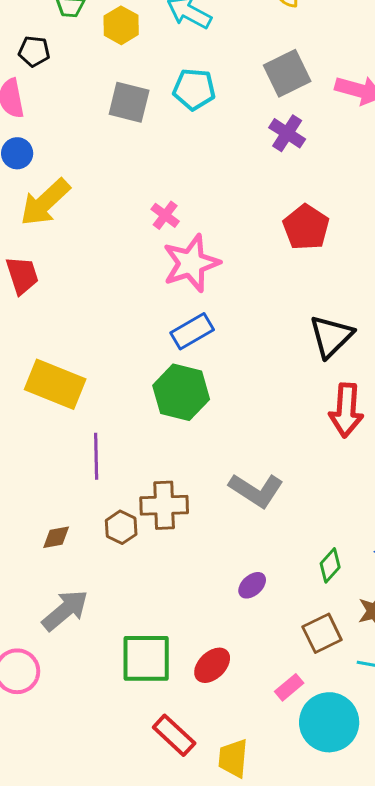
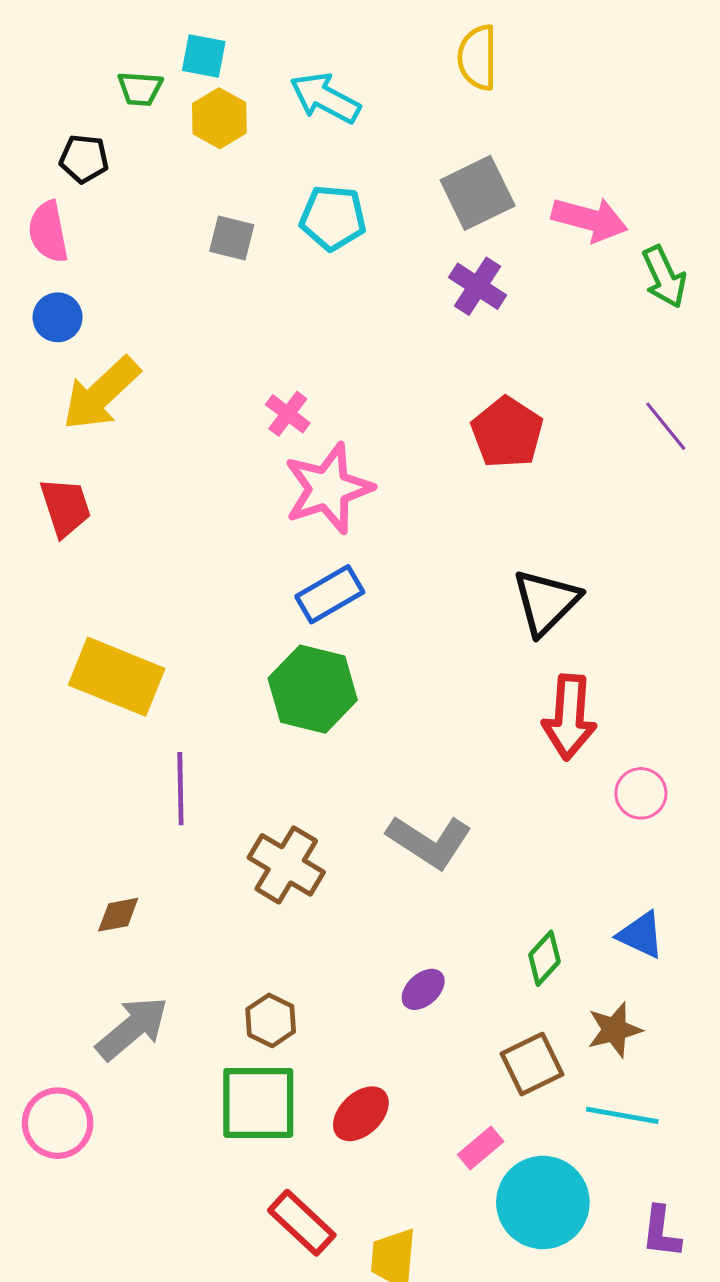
gray square: (129, 102) -> (232, 238), size x0.7
brown cross: (164, 505) -> (286, 865), turned 33
brown hexagon: (121, 527) -> (271, 1020), moved

